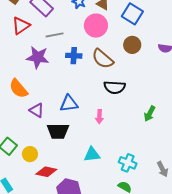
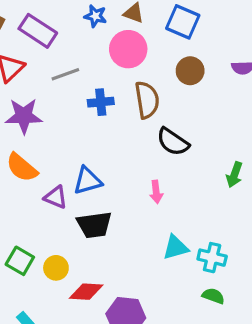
purple star: (38, 57) -> (24, 116), moved
brown semicircle: (103, 59) -> (147, 100), turned -130
black semicircle: (115, 87) -> (173, 142), turned 40
blue triangle: (69, 104) -> (87, 181), moved
cyan triangle: (92, 154) -> (176, 247), moved

